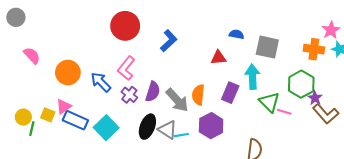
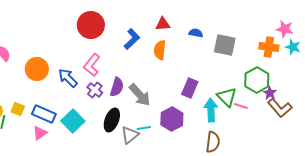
pink star: (331, 30) -> (285, 29), turned -30
red triangle: (218, 58) -> (163, 24), moved
cyan arrow: (252, 77) -> (211, 110), moved
orange semicircle: (198, 95) -> (160, 50), moved
pink triangle: (64, 106) -> (40, 133), moved
gray triangle: (168, 130) -> (130, 135), moved, turned 48

